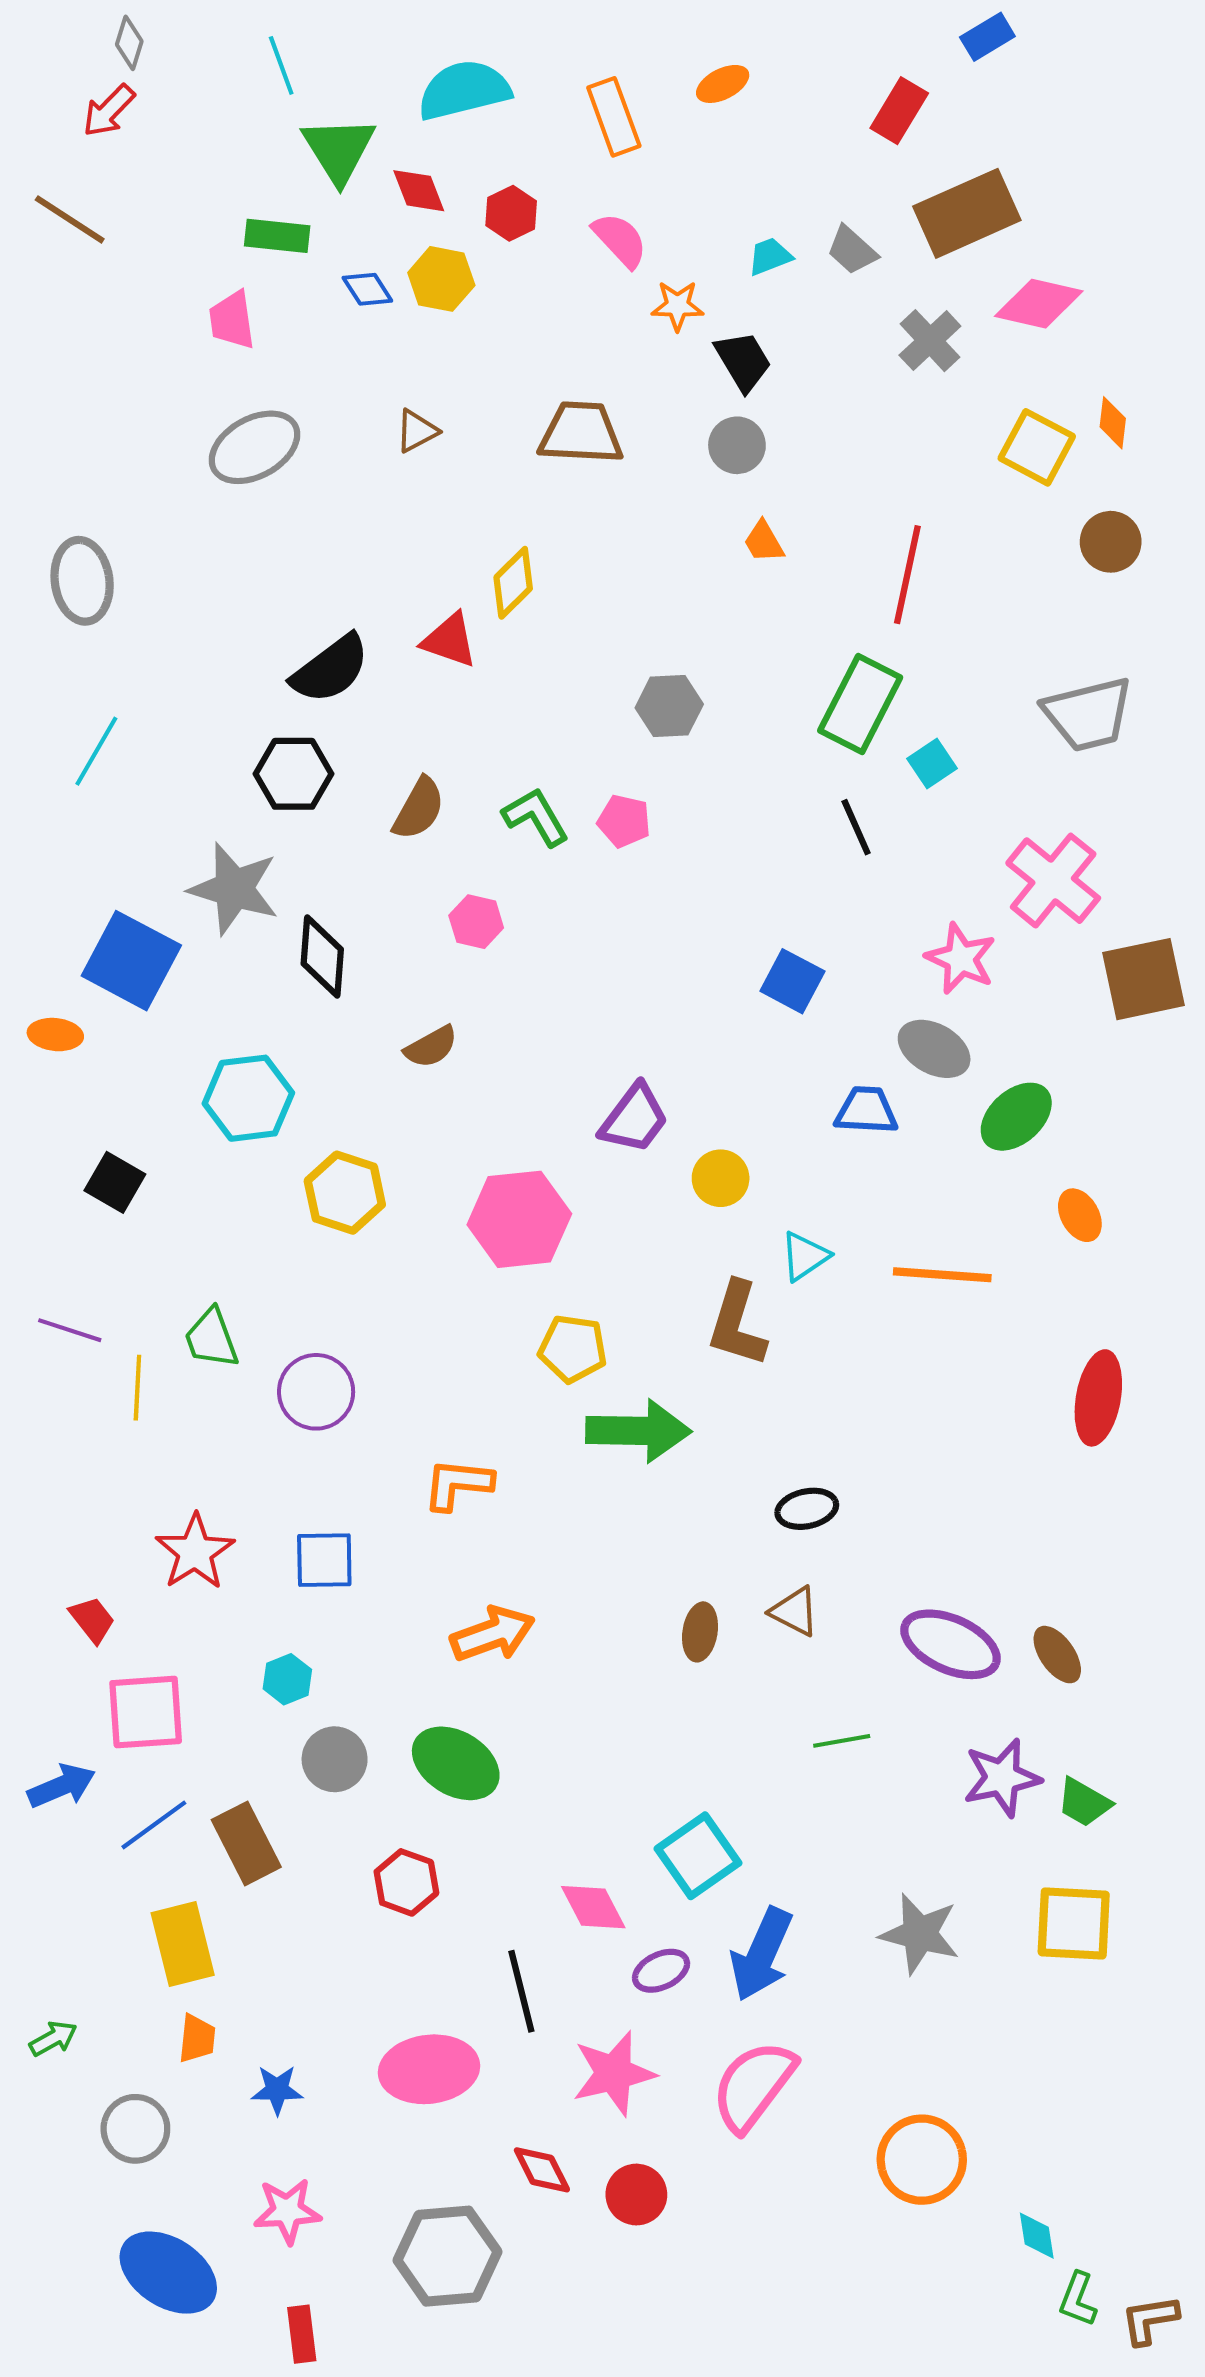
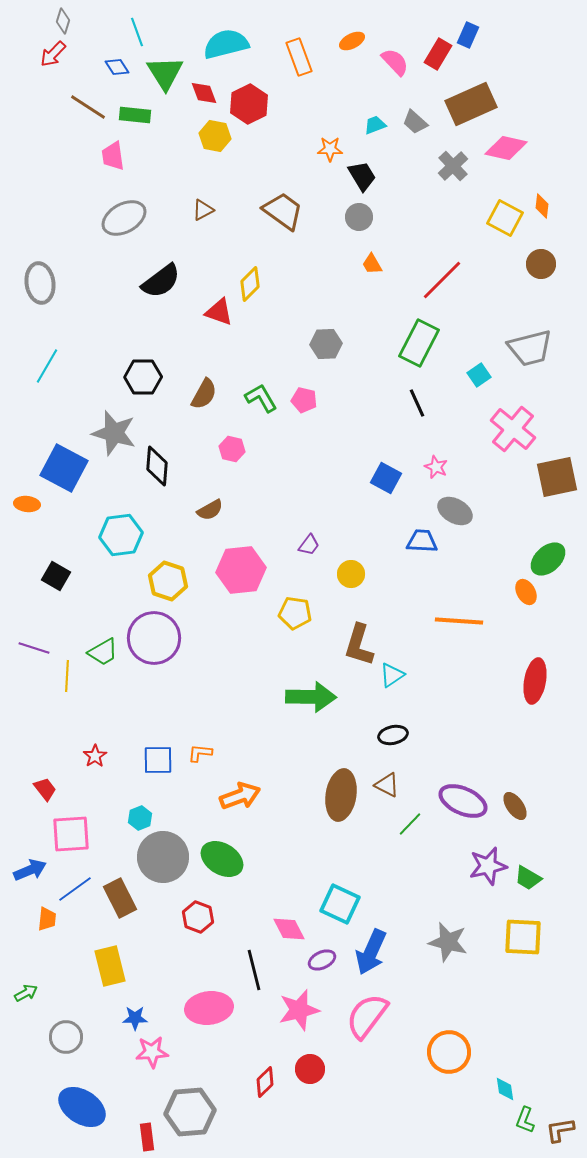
blue rectangle: (987, 37) -> (468, 35), moved, turned -35
red hexagon: (511, 213) -> (249, 104), size x1.5
brown line: (70, 219) -> (88, 107), moved
pink semicircle: (620, 240) -> (395, 62), moved
blue diamond: (367, 289) -> (117, 67), moved
brown trapezoid: (581, 433) -> (283, 211), turned 33
red line: (907, 575) -> (442, 280), turned 33
black semicircle: (330, 669) -> (161, 281), moved
cyan square: (932, 764) -> (479, 375), moved
pink star: (961, 959) -> (436, 467), moved, size x0.7
green ellipse: (1016, 1117) -> (548, 559), moved
purple trapezoid: (634, 1119) -> (309, 545), size x0.6
pink hexagon: (519, 1219) -> (241, 570), moved
cyan triangle: (805, 1256) -> (392, 675), moved
green trapezoid: (211, 1338) -> (103, 652), turned -100
yellow pentagon: (573, 1349) -> (295, 613), moved
purple circle: (316, 1392) -> (154, 638), moved, size x1.4
orange L-shape: (458, 1484) -> (200, 753), moved, size x0.7
red star: (195, 1552) -> (95, 756), size x0.6
brown ellipse: (700, 1632) -> (341, 795), size x1.8
green line: (842, 1741) -> (410, 824), moved, turned -36
gray circle: (335, 1759) -> (163, 857), size x1.6
cyan square: (698, 1856) -> (340, 904), turned -30
yellow rectangle: (183, 1944) -> (110, 966), moved
orange trapezoid: (197, 2038) -> (47, 919), moved
red diamond: (542, 2170) -> (265, 1082), moved, turned 72
pink star: (287, 2211) -> (152, 1052), moved
gray hexagon: (447, 2256) -> (190, 1112), moved

